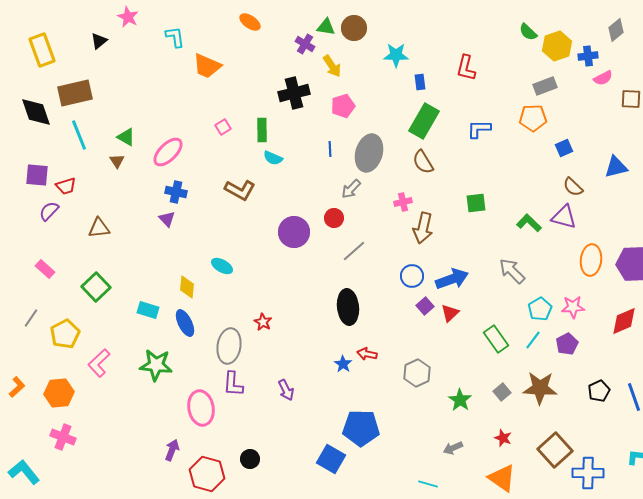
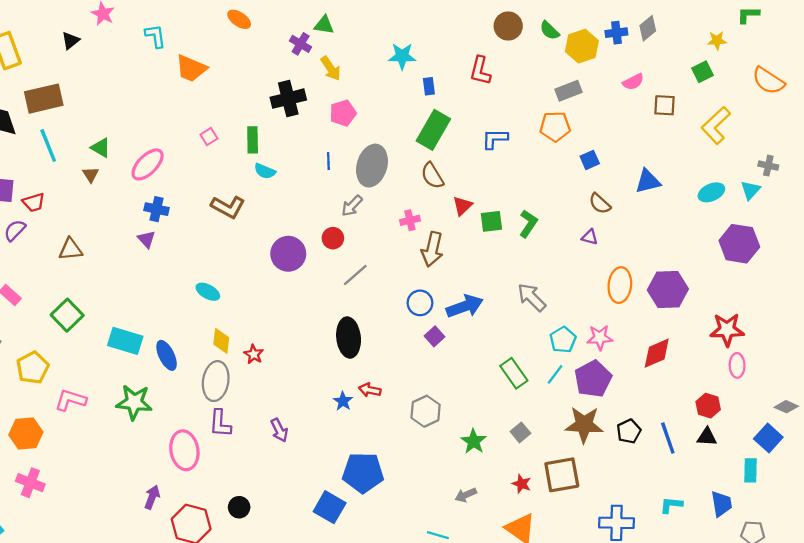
brown circle: (354, 28) -> (508, 26), moved
blue cross: (588, 56) -> (616, 33), moved
purple triangle: (564, 217) -> (590, 237), size x0.6
green L-shape: (529, 223) -> (528, 224), moved, turned 80
yellow diamond: (187, 287) -> (221, 341), moved
cyan rectangle: (148, 310) -> (125, 341), size x1.4
red triangle: (450, 313) -> (462, 206), moved
purple pentagon: (567, 344) -> (593, 379), size x1.5
pink L-shape: (99, 363) -> (71, 400), turned 60
brown star: (540, 388) -> (584, 425), moved
brown square: (555, 450) -> (562, 475), moved, turned 32

